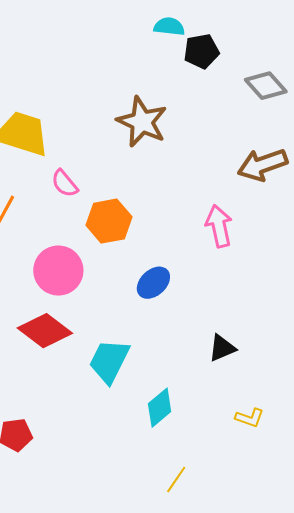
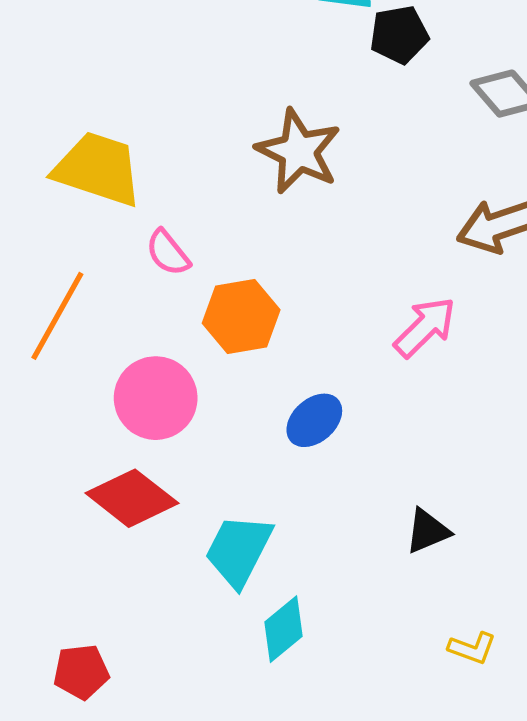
pink arrow: (219, 226) -> (425, 327), turned 57
cyan diamond: (160, 408) -> (283, 629), moved

